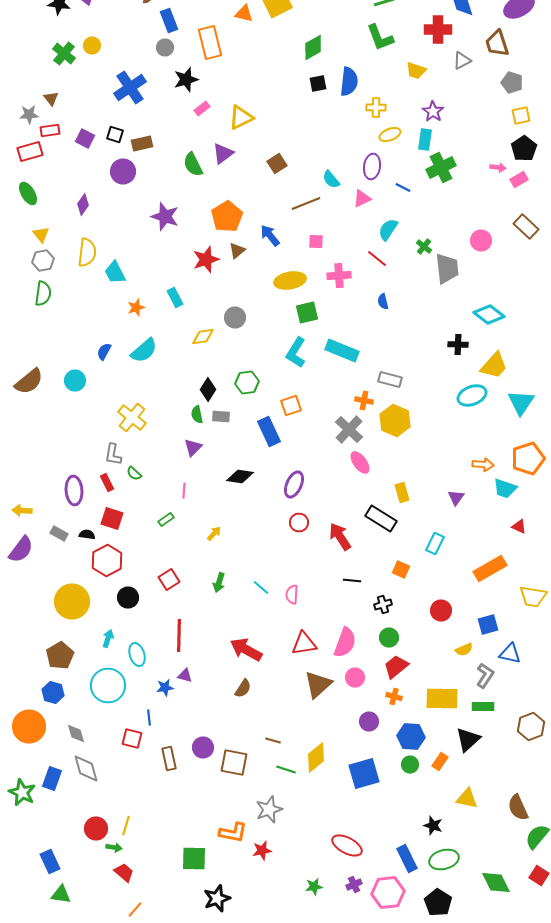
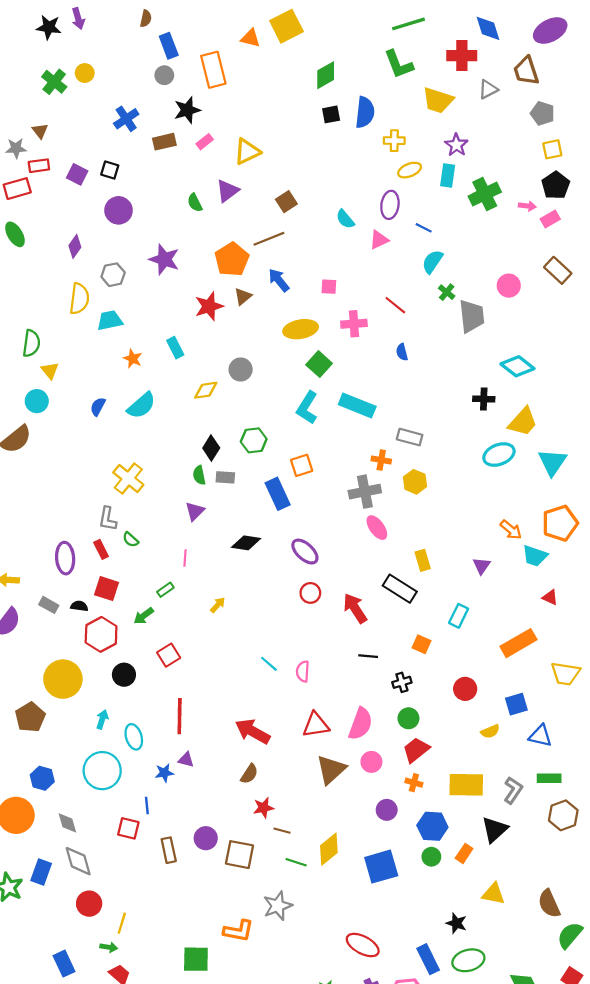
yellow trapezoid: (416, 70) -> (438, 100), size x1.4
blue cross: (130, 88) -> (126, 119), size x0.7
brown rectangle: (142, 144) -> (164, 142), moved
green semicircle: (193, 164) -> (195, 203), size x0.7
green cross: (441, 168) -> (485, 194), moved
brown line: (306, 204) -> (269, 239), moved
cyan semicircle: (388, 230) -> (432, 262), moved
yellow triangle: (41, 234) -> (50, 371), moved
gray hexagon: (43, 260) -> (113, 275), moved
cyan trapezoid: (115, 272) -> (110, 320), turned 105
orange star: (136, 308) -> (133, 359), turned -30
green square: (307, 312) -> (319, 364), turned -35
cyan circle: (75, 380) -> (37, 401), moved
yellow hexagon: (395, 420) -> (415, 482), size x0.7
gray cross: (349, 430) -> (365, 492), turned 36
orange arrow: (483, 464) -> (511, 530), turned 35
purple ellipse: (294, 484) -> (305, 552), turned -72
green arrow: (219, 582) -> (144, 616), moved, turned 36
brown pentagon: (60, 656) -> (30, 717), moved
gray L-shape: (485, 676) -> (513, 790), moved
green rectangle: (483, 706) -> (549, 778), moved
red circle: (96, 828) -> (89, 904), moved
red star: (262, 850) -> (263, 808), moved
blue rectangle: (50, 862) -> (64, 964), moved

